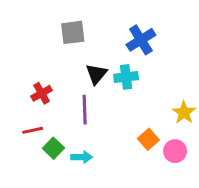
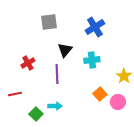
cyan cross: (126, 77) -> (92, 60), moved
red line: (33, 130) -> (15, 94), moved
green square: (53, 148) -> (36, 114), moved

